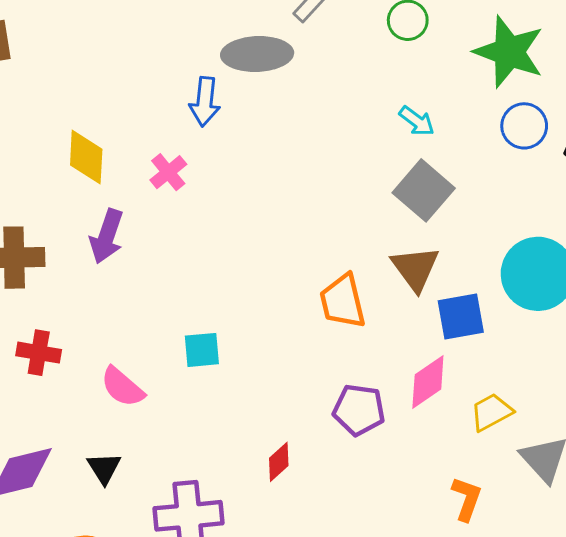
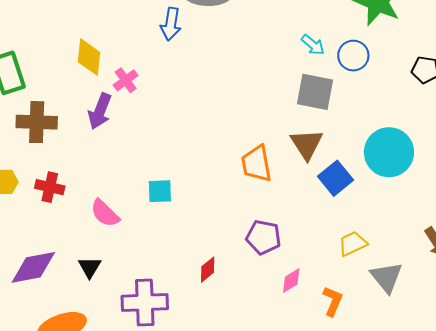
blue circle: (524, 126) -> (353, 56), moved
pink cross: (168, 172) -> (126, 80), moved
gray square: (424, 190) -> (315, 92), turned -33
blue square: (461, 317) -> (335, 178), turned -32
pink diamond: (428, 382) -> (291, 281), moved, size x0.7

